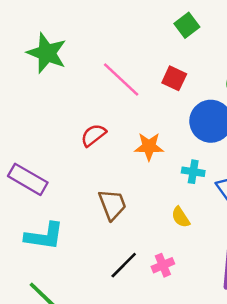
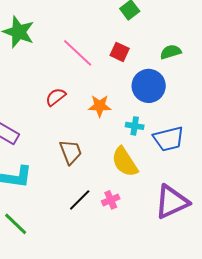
yellow semicircle: (181, 217) -> (125, 162), size x1.8

